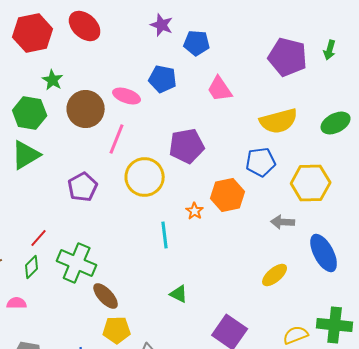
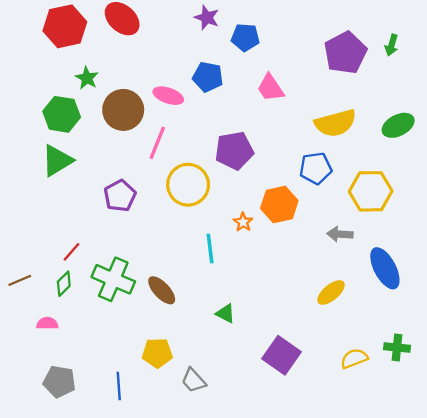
purple pentagon: (288, 57) -> (345, 53), turned 30
brown ellipse: (106, 296) -> (162, 290), moved
green cross: (335, 325) -> (397, 347), size x0.7

